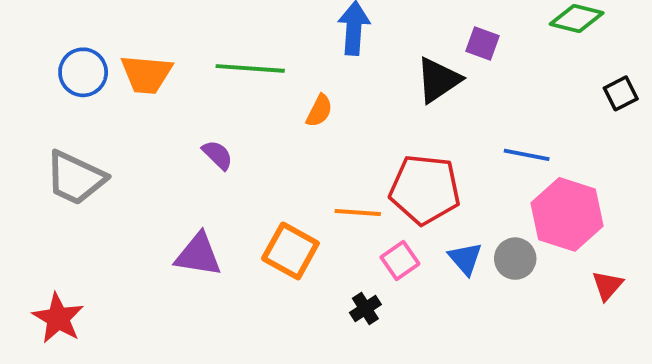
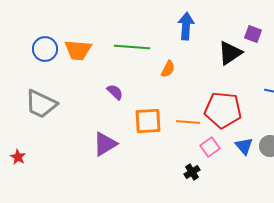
orange square: (290, 251) -> (148, 121), moved, turned -32
purple triangle: (198, 255) -> (105, 144), turned -40
red star: (58, 318) -> (18, 157), moved, size x0.6

